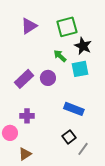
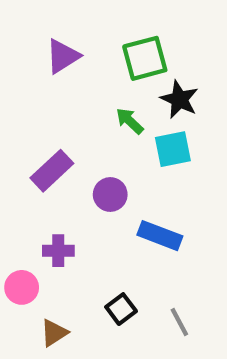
purple circle: (48, 78) -> (110, 194), moved
black square: (69, 137) -> (121, 309), moved
gray line: (83, 149) -> (179, 322), turned -64

